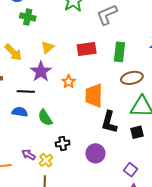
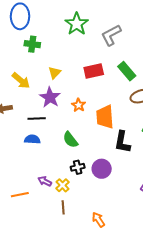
green rectangle: (120, 52) -> (127, 71), turned -42
green semicircle: (45, 118) -> (70, 140), moved
purple circle: (95, 153) -> (102, 169), moved

